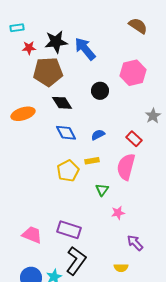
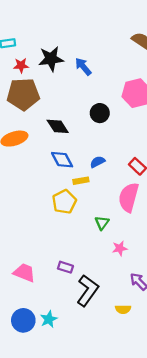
blue arrow: (85, 49) -> (83, 67), size x0.7
brown pentagon: (48, 72) -> (23, 94), moved
yellow rectangle: (92, 161) -> (81, 181), moved
purple rectangle: (69, 230) -> (65, 267), size x0.6
black L-shape: (76, 261) -> (88, 290), moved

